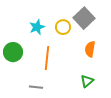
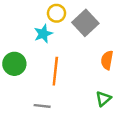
gray square: (84, 18) -> (85, 23), moved
yellow circle: (63, 27) -> (57, 13), moved

